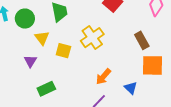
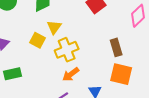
yellow triangle: (42, 38) -> (54, 27), moved
yellow cross: (92, 38) -> (67, 50), moved

